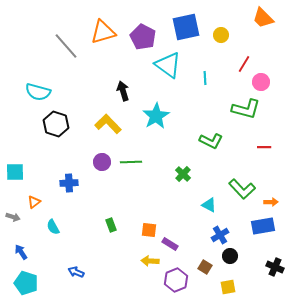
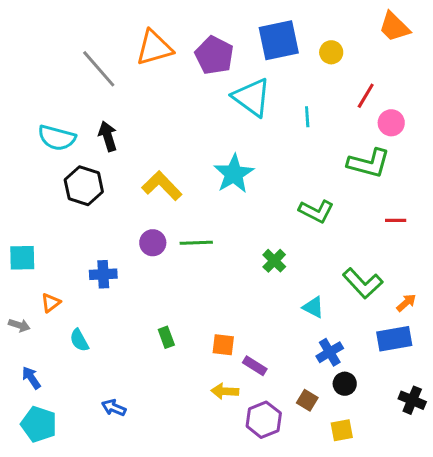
black arrow: (123, 91) -> (108, 136), moved
orange arrow: (271, 202) -> (406, 303), turned -40

